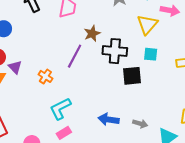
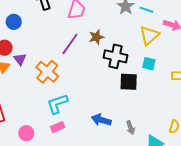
purple line: (75, 56) -> (70, 44), moved
orange cross: (45, 76) -> (47, 72), size x1.6
gray arrow: (140, 124) -> (130, 128), turned 48

